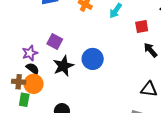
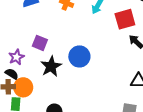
red square: (142, 27) -> (125, 19), size x1.5
black semicircle: (33, 69) -> (12, 74), moved

